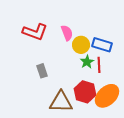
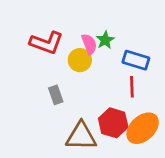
yellow circle: (81, 45) -> (80, 60), moved
green star: (87, 62) -> (105, 40), moved

